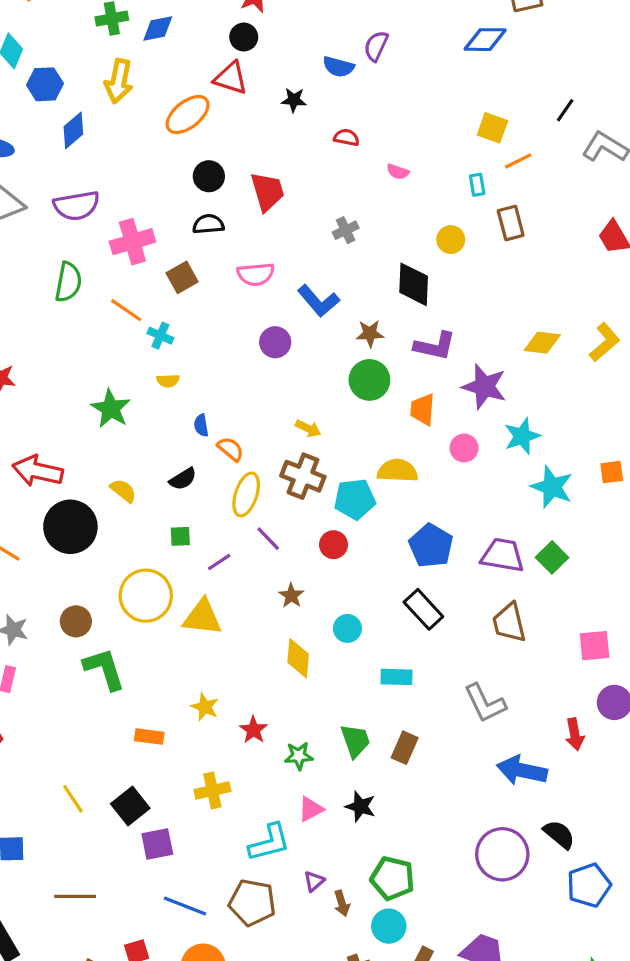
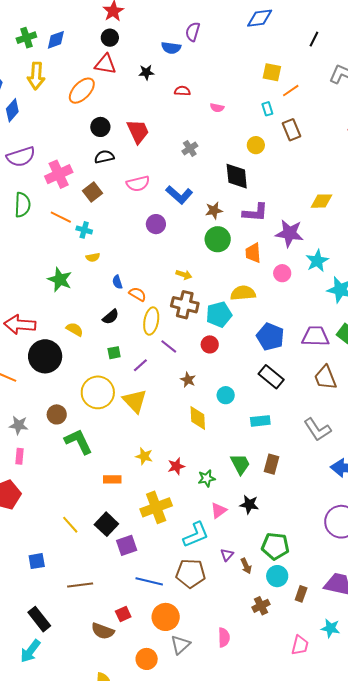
black line: (565, 110) -> (314, 39), moved
yellow triangle: (202, 617) -> (135, 401), turned 48
red star: (253, 730) -> (176, 466), turned 30
yellow cross: (212, 790) -> (156, 507), size x1.4

